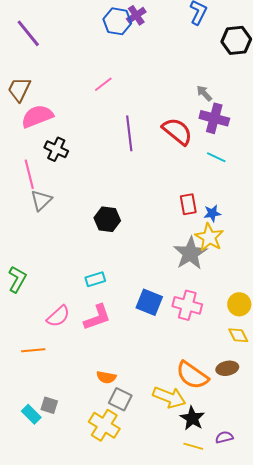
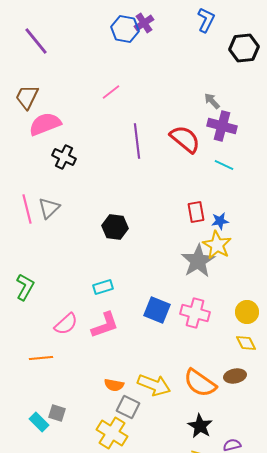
pink line: (29, 174) -> (27, 209), moved
yellow arrow: (169, 397) -> (154, 385), moved

